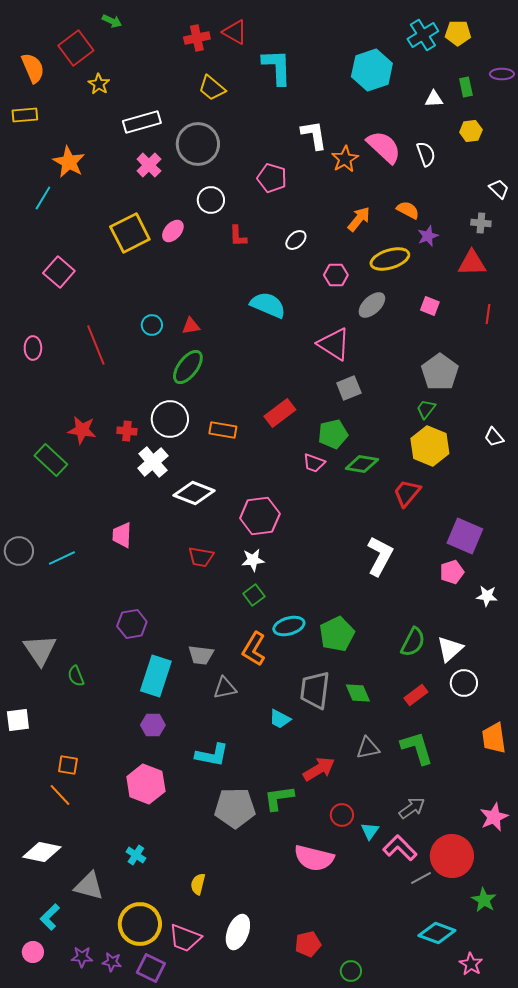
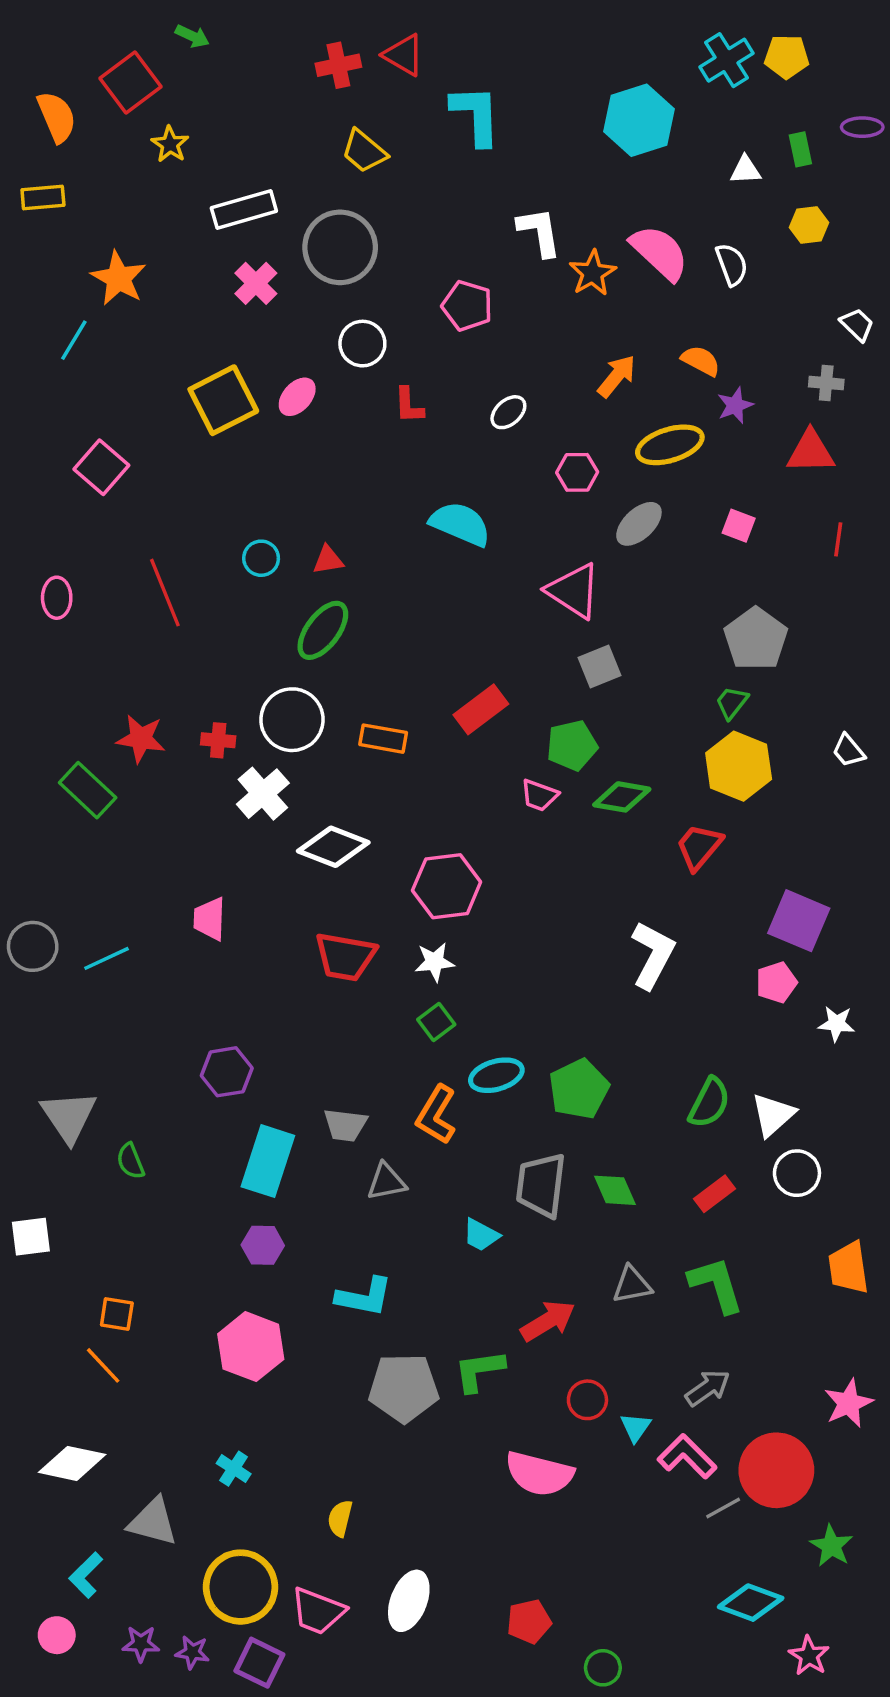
red trapezoid: (201, 557) -> (345, 957), size x1.4

